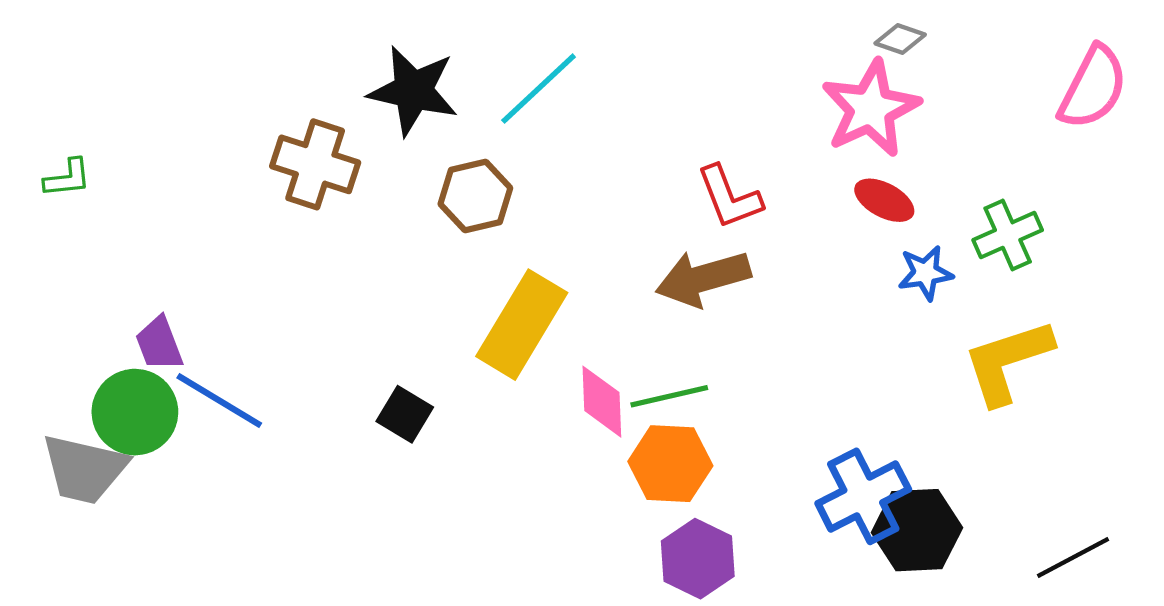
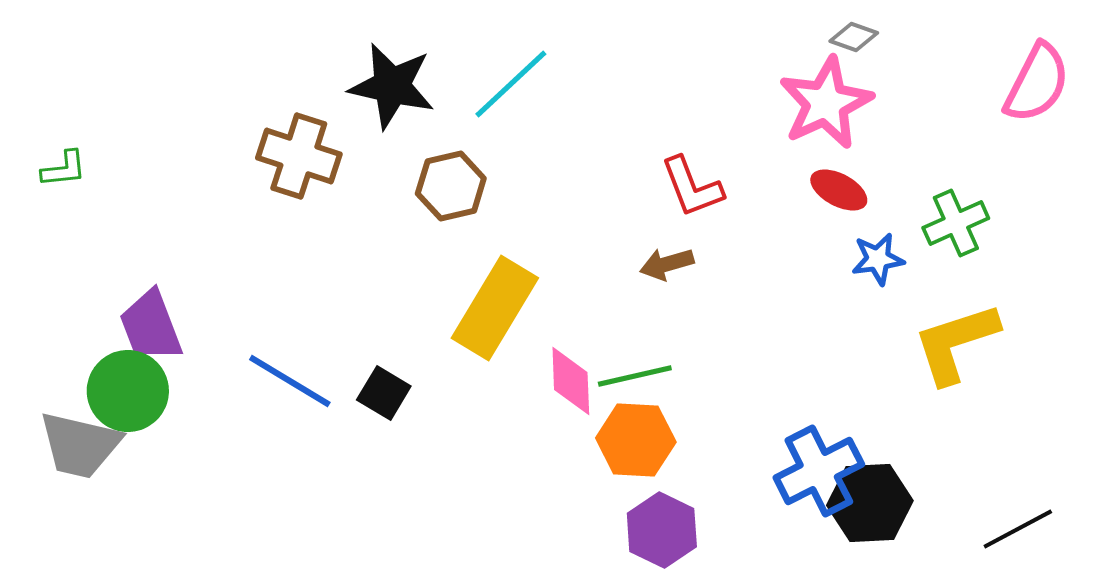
brown arrow: (703, 278) -> (667, 264), size x0.6
purple trapezoid: (159, 344) -> (151, 326), size x1.4
blue line: (219, 400) -> (290, 381), moved

